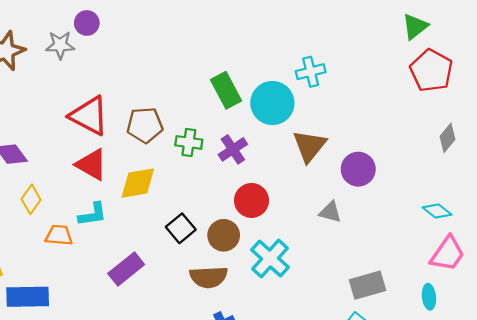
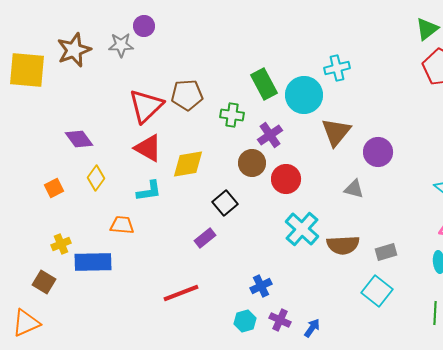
red triangle: (89, 116) -> (146, 106), turned 48
brown pentagon: (145, 125) -> (187, 95), moved
green cross: (189, 142) -> (232, 115), moved
orange trapezoid: (59, 235) -> (122, 225), moved
brown circle: (224, 235) -> (252, 163), moved
purple rectangle: (126, 269) -> (205, 238), moved, size x0.7
brown semicircle: (209, 277) -> (343, 245), moved
gray rectangle: (367, 285) -> (386, 252), size x0.7

